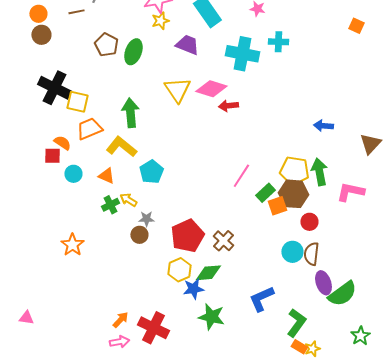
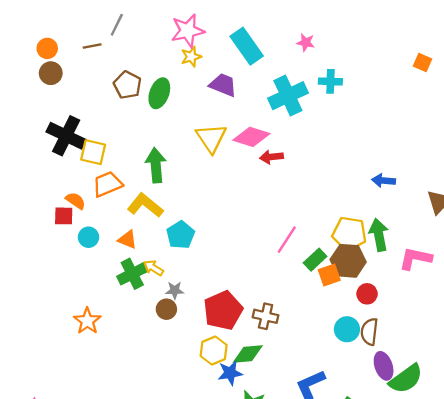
cyan cross: (242, 54) -> (288, 96), turned -36
green cross: (110, 205) -> (132, 274), size x1.4
brown cross: (223, 241) -> (266, 316), turned -30

